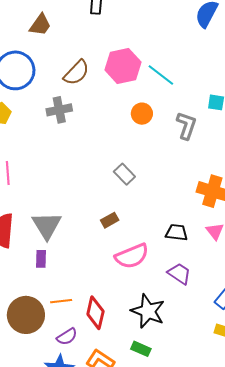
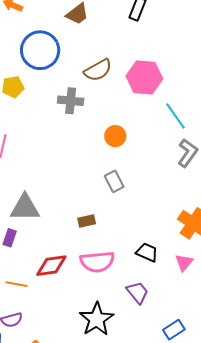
cyan line: (161, 75) -> (175, 116), moved
orange circle: (142, 114) -> (115, 136), moved
gray triangle: (47, 225) -> (25, 208), turned 44
red diamond: (95, 313) -> (51, 266), moved, turned 52

